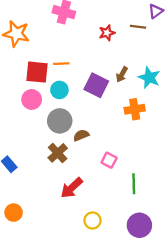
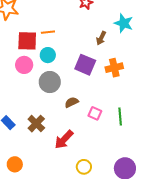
cyan star: (149, 78) -> (124, 23), moved
purple square: (96, 85) -> (85, 65), moved
brown semicircle: (81, 135) -> (72, 102), moved
brown cross: (58, 153) -> (36, 124), moved
green line: (134, 184) -> (120, 116), moved

